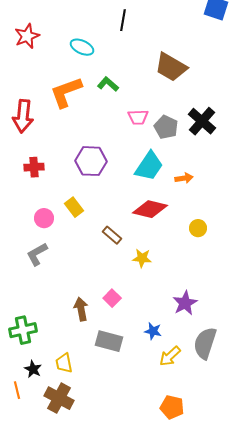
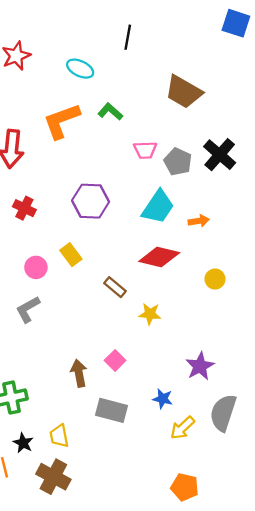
red cross: (34, 167) -> (24, 208), turned 30

